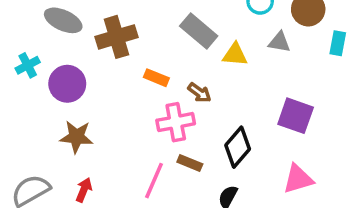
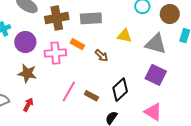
gray rectangle: (199, 31) -> (91, 18), moved, turned -50
gray triangle: (279, 42) -> (156, 44), moved, size x1.6
pink cross: (176, 122) -> (55, 53), moved
pink triangle: (298, 179) -> (153, 112), turned 42
pink line: (154, 181) -> (69, 92), moved

